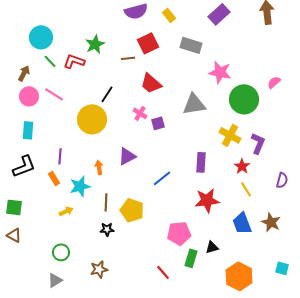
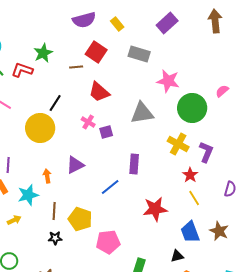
red square: (148, 43) -> (96, 52), turned -30
purple rectangle: (201, 162) -> (134, 164), moved
pink pentagon: (179, 233) -> (108, 242), moved
black triangle: (212, 247) -> (177, 256), moved

